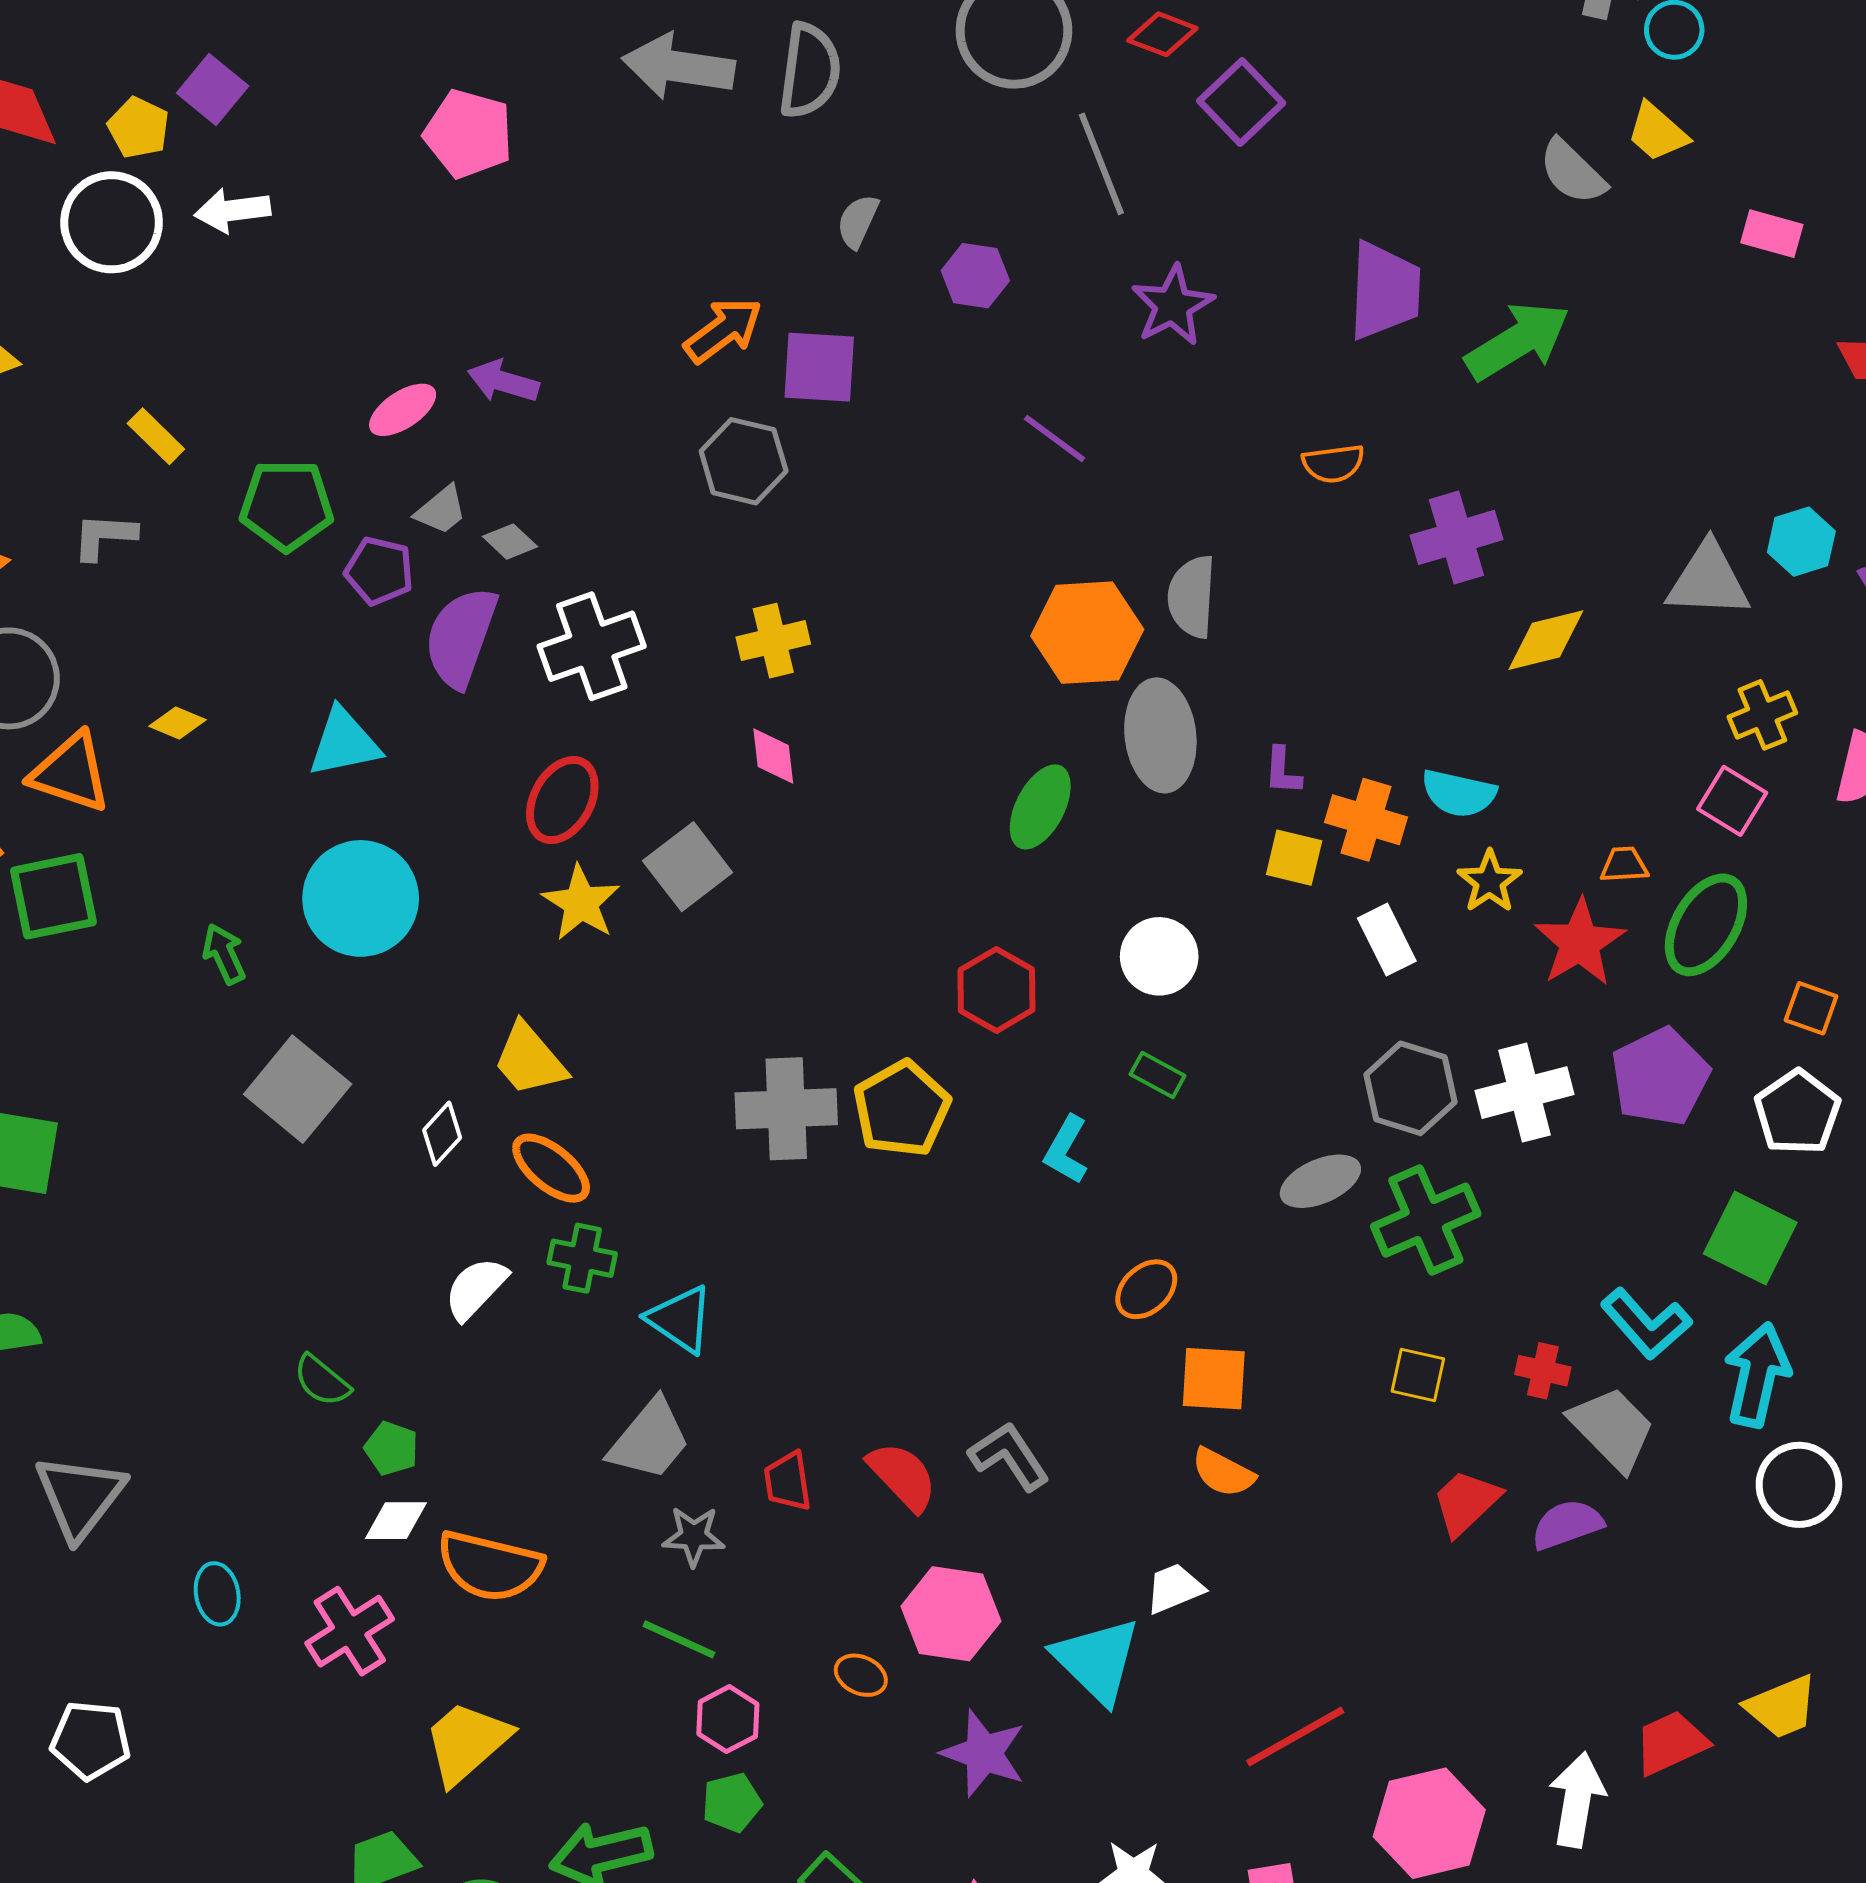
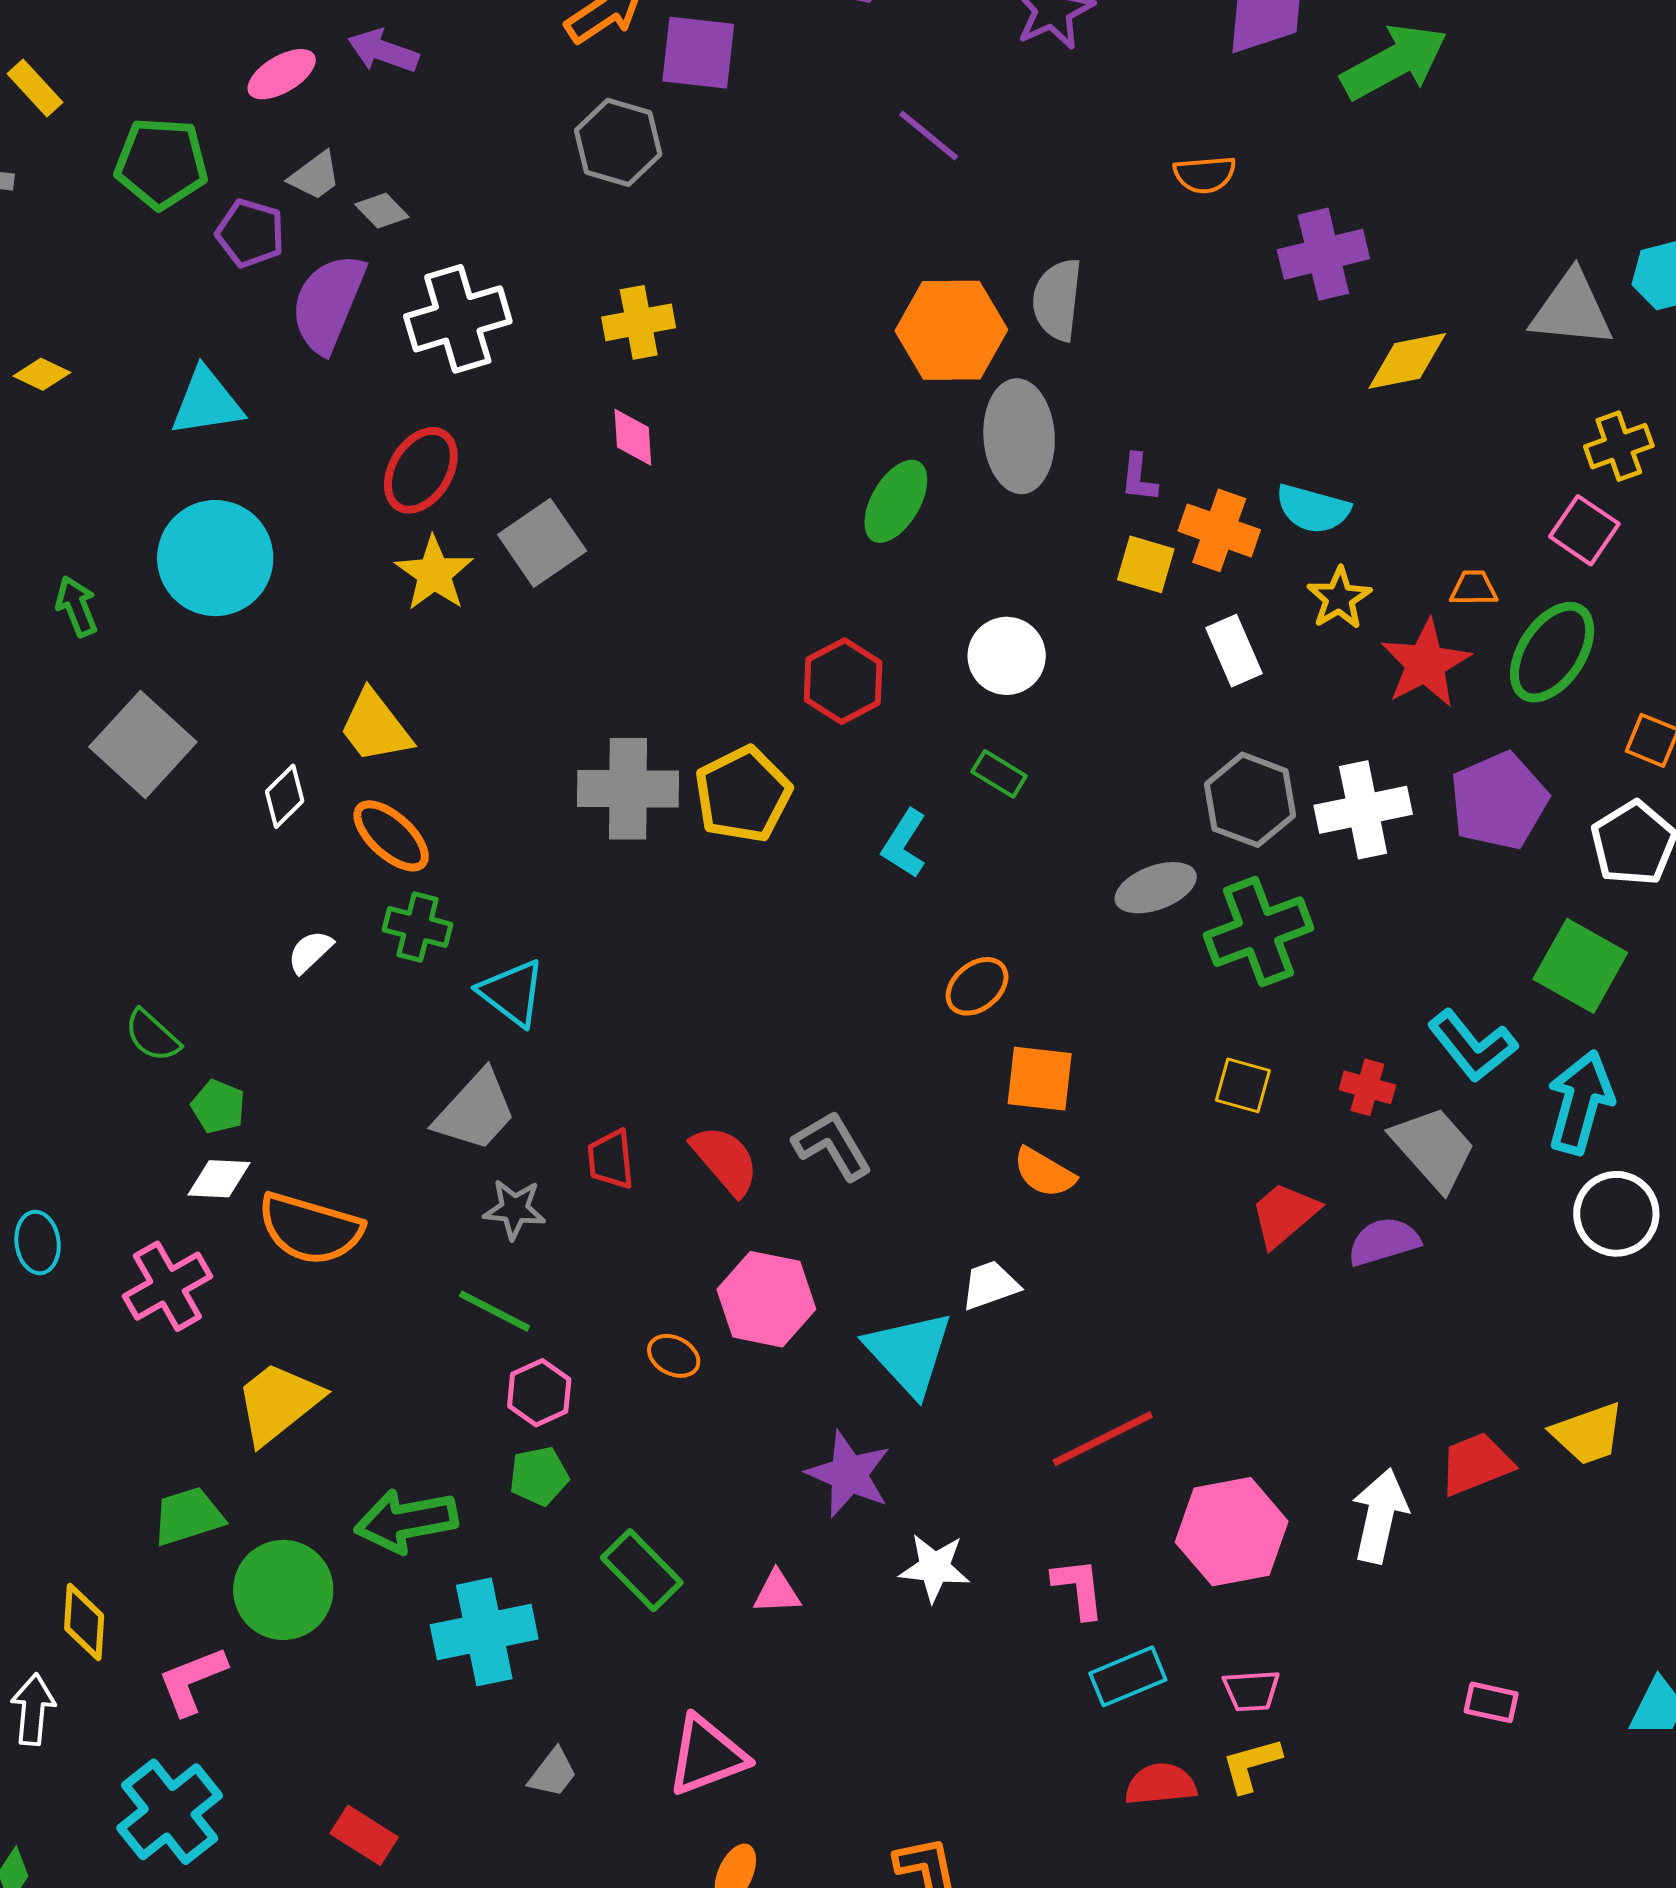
white semicircle: (476, 1288) -> (310, 952), size x0.7
purple star: (984, 1753) -> (849, 1474), moved

